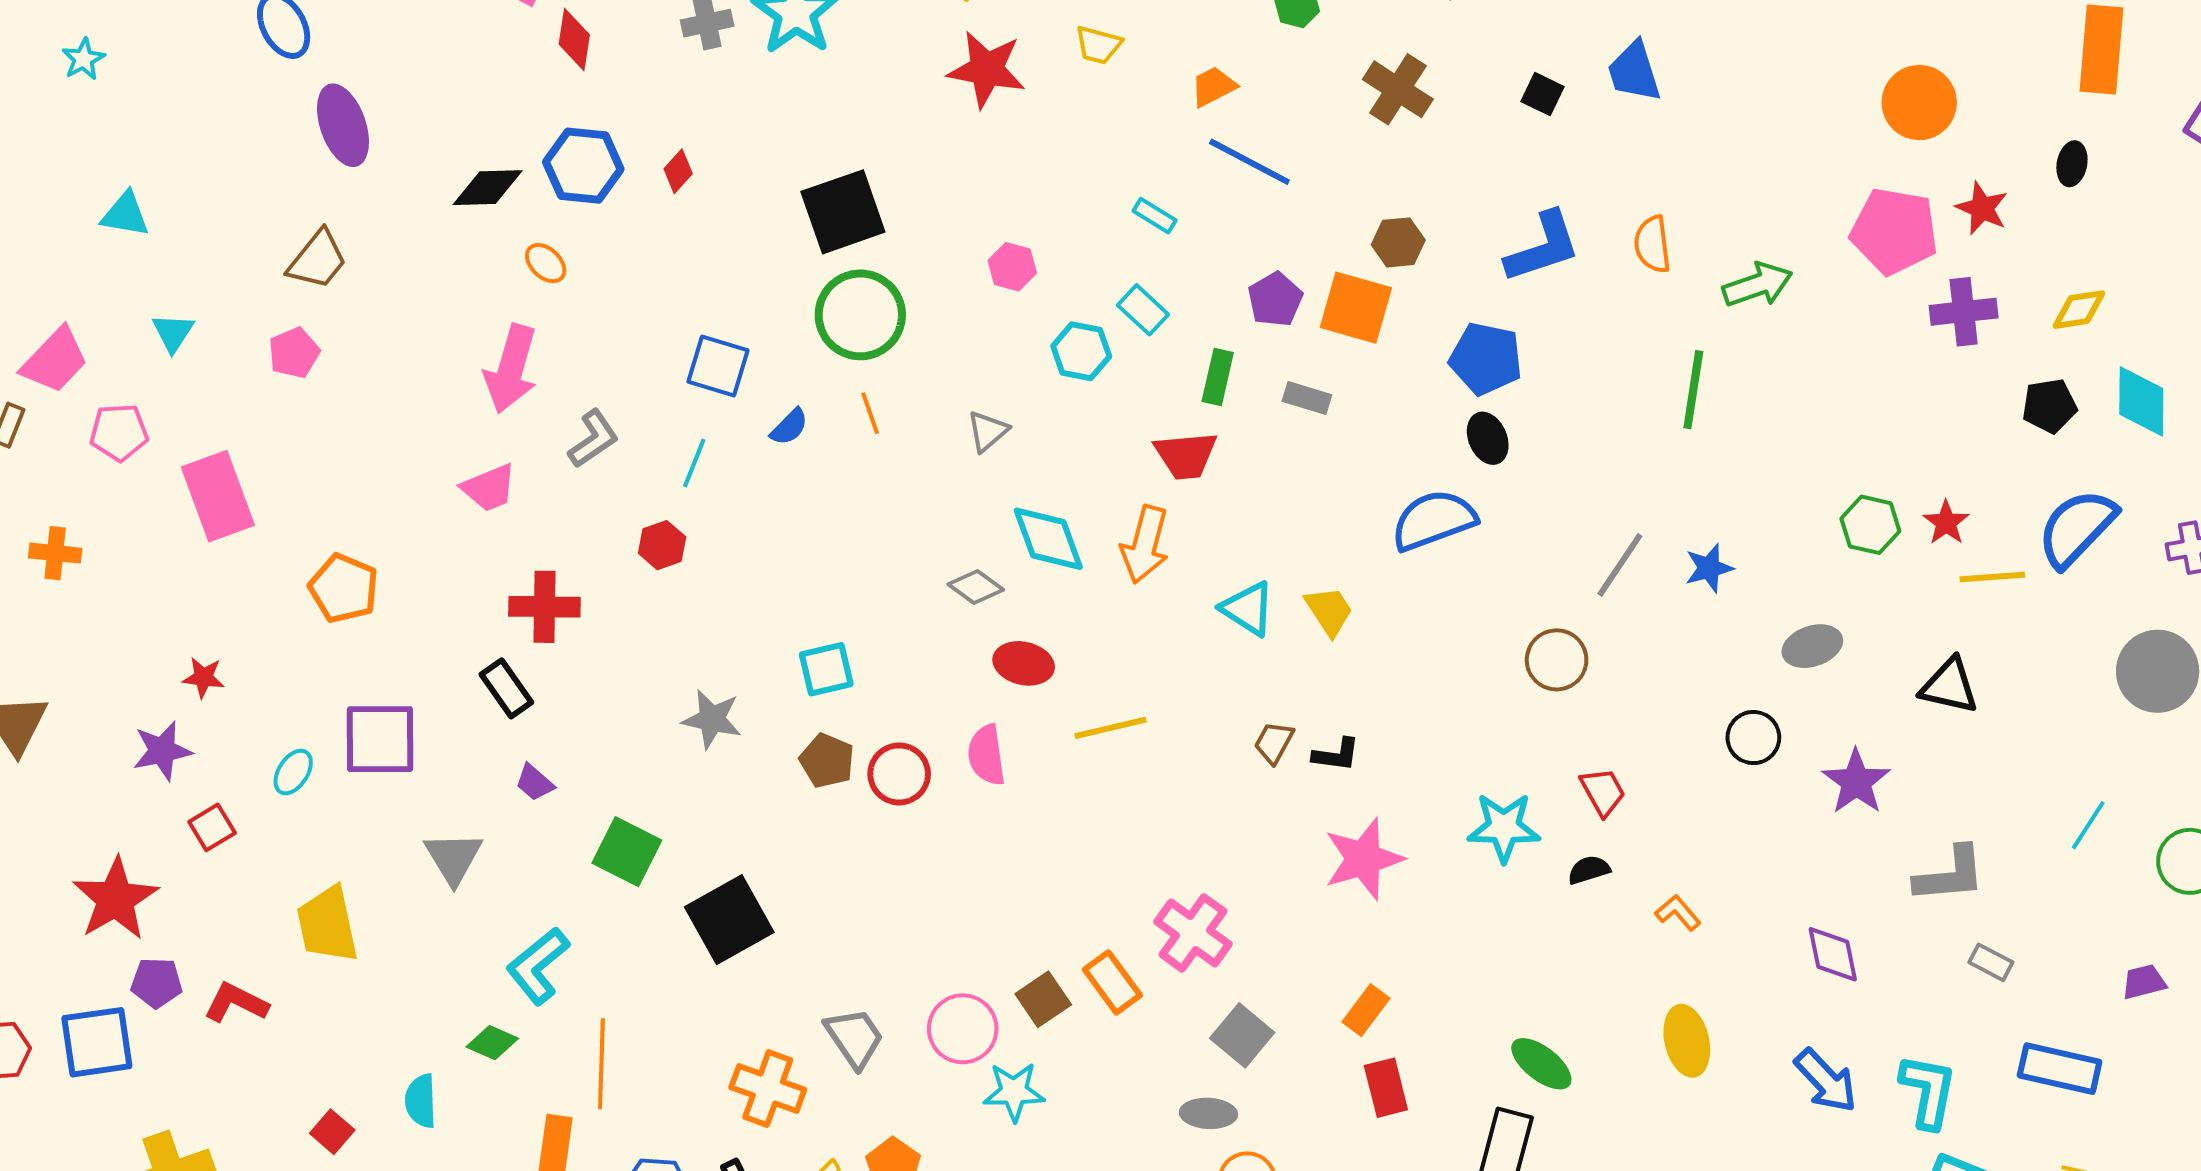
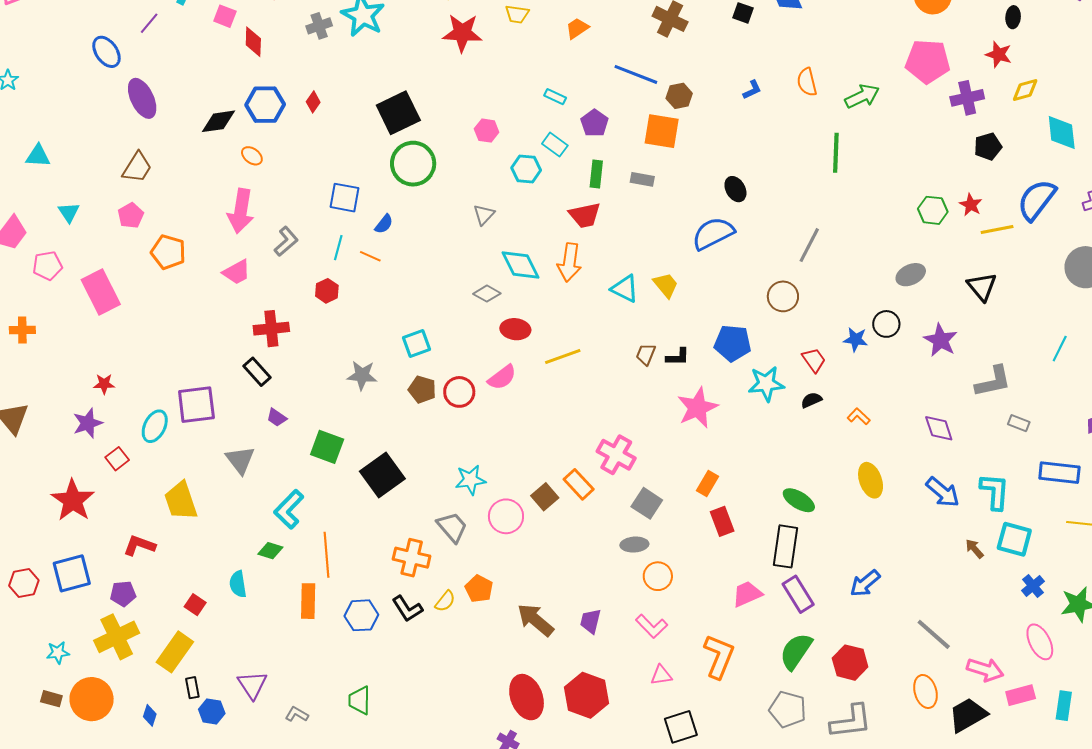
blue line: (1249, 162) -> (636, 74), moved
red star: (1982, 208) -> (999, 54), moved
blue L-shape: (1543, 247) -> (752, 90), size x0.5
purple pentagon: (1275, 299) -> (595, 123), moved
blue pentagon: (1486, 359) -> (733, 343), moved
black pentagon: (2049, 406) -> (988, 147), moved
orange line: (870, 413) -> (370, 256), moved, turned -40
blue star: (1709, 568) -> (856, 339), moved, turned 30
orange pentagon: (344, 588) -> (168, 252), moved
black triangle: (1949, 686) -> (982, 287), turned 44
pink semicircle: (987, 755) -> (502, 377), turned -112
cyan ellipse: (293, 772) -> (155, 426), size x1.4
purple pentagon: (157, 983) -> (123, 594), moved
cyan star: (1014, 1092) -> (470, 480), moved

